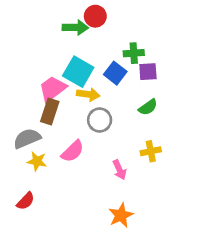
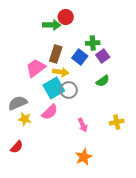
cyan square: (78, 72) -> (54, 88), moved, turned 30
purple square: (148, 72) -> (103, 56), turned -32
brown rectangle: (50, 111) -> (56, 54), moved
yellow cross: (151, 151) -> (117, 122), moved

